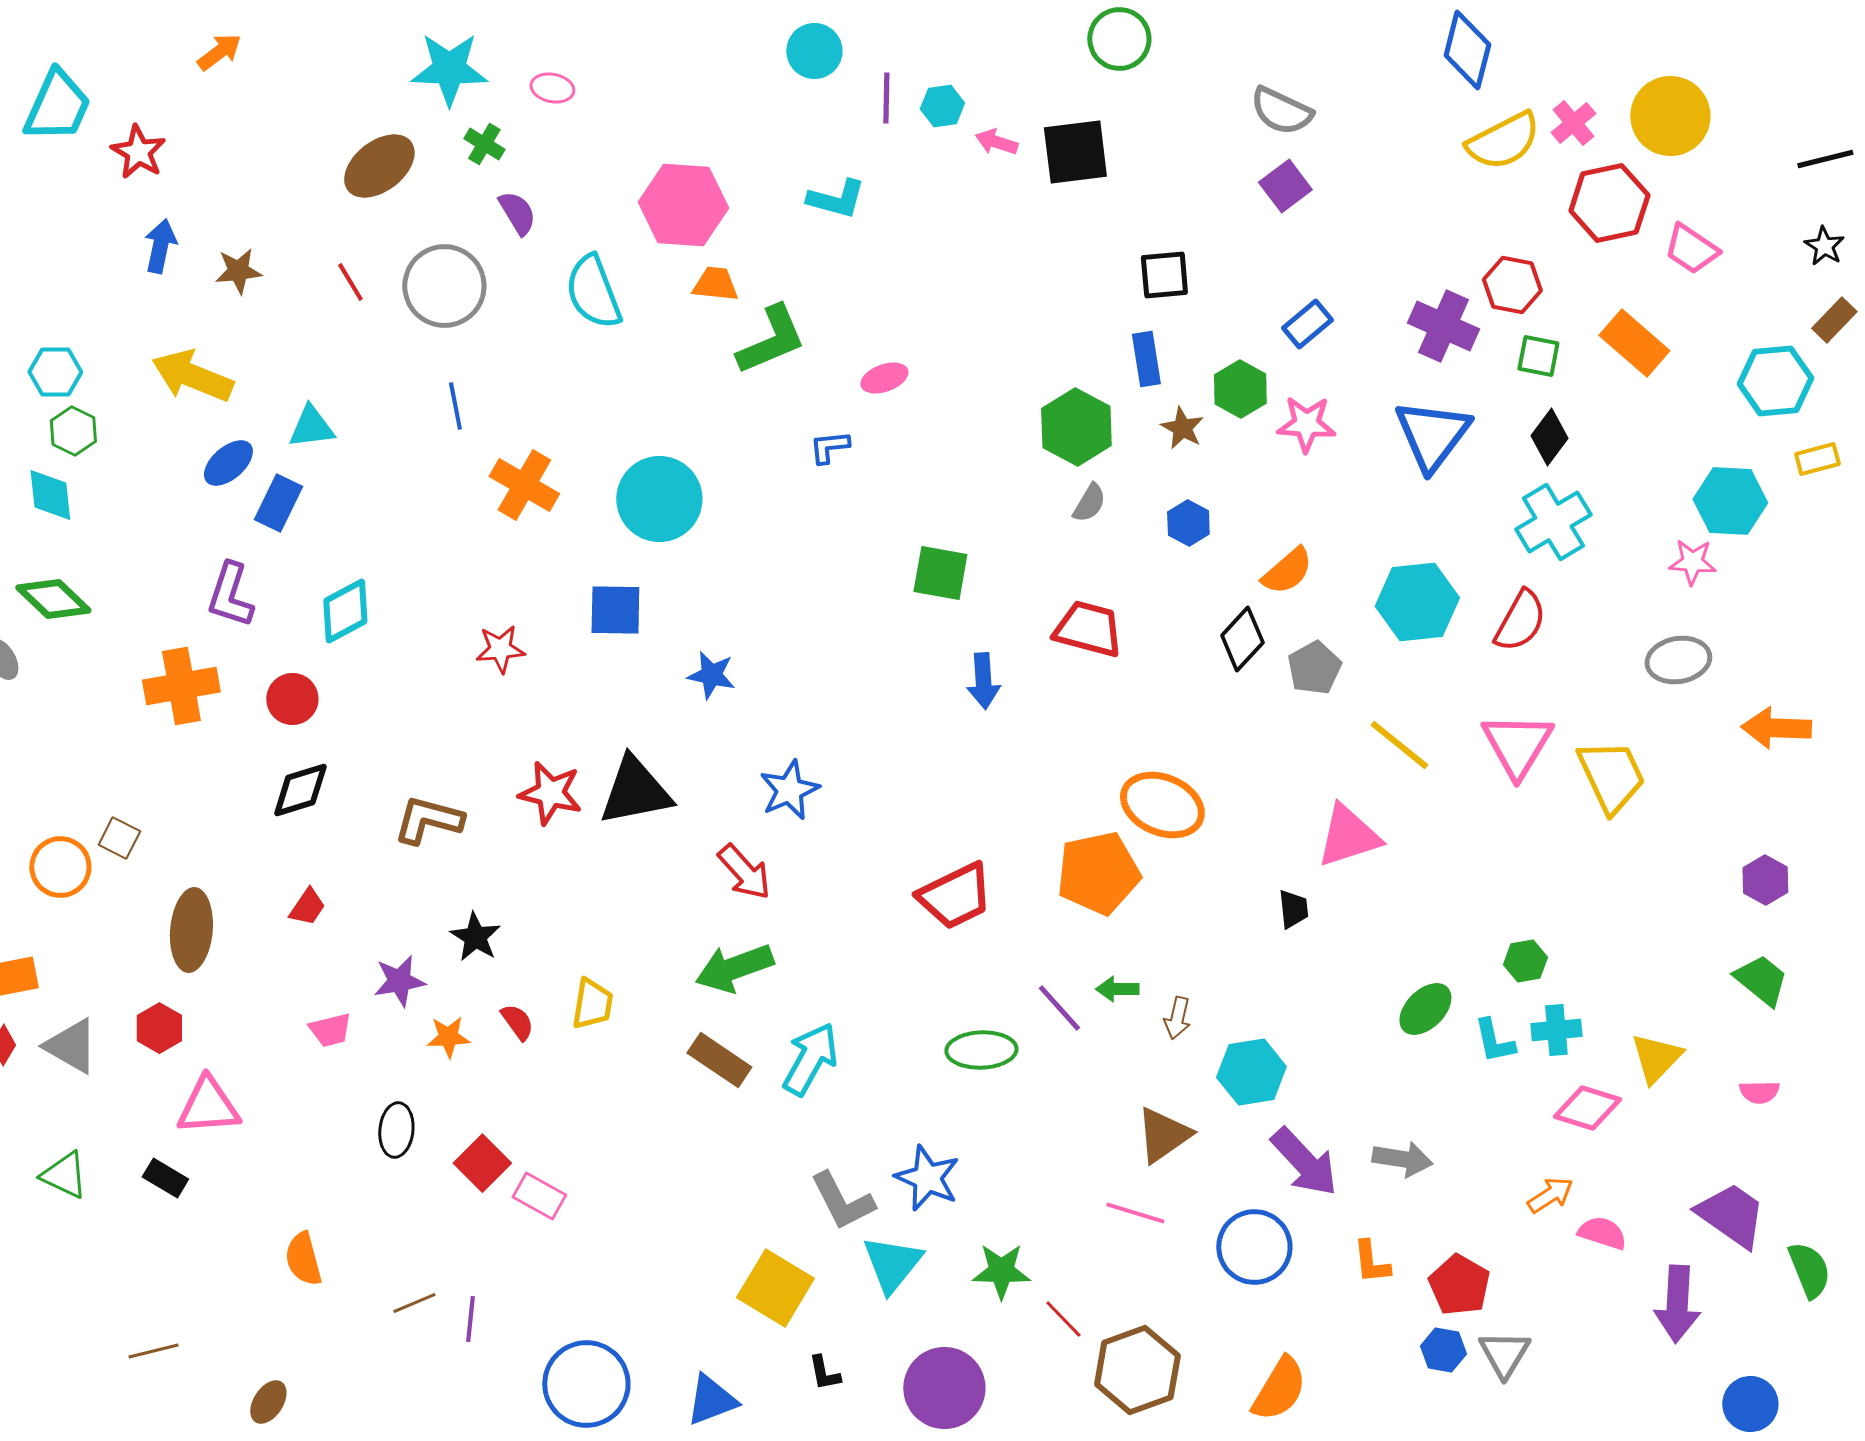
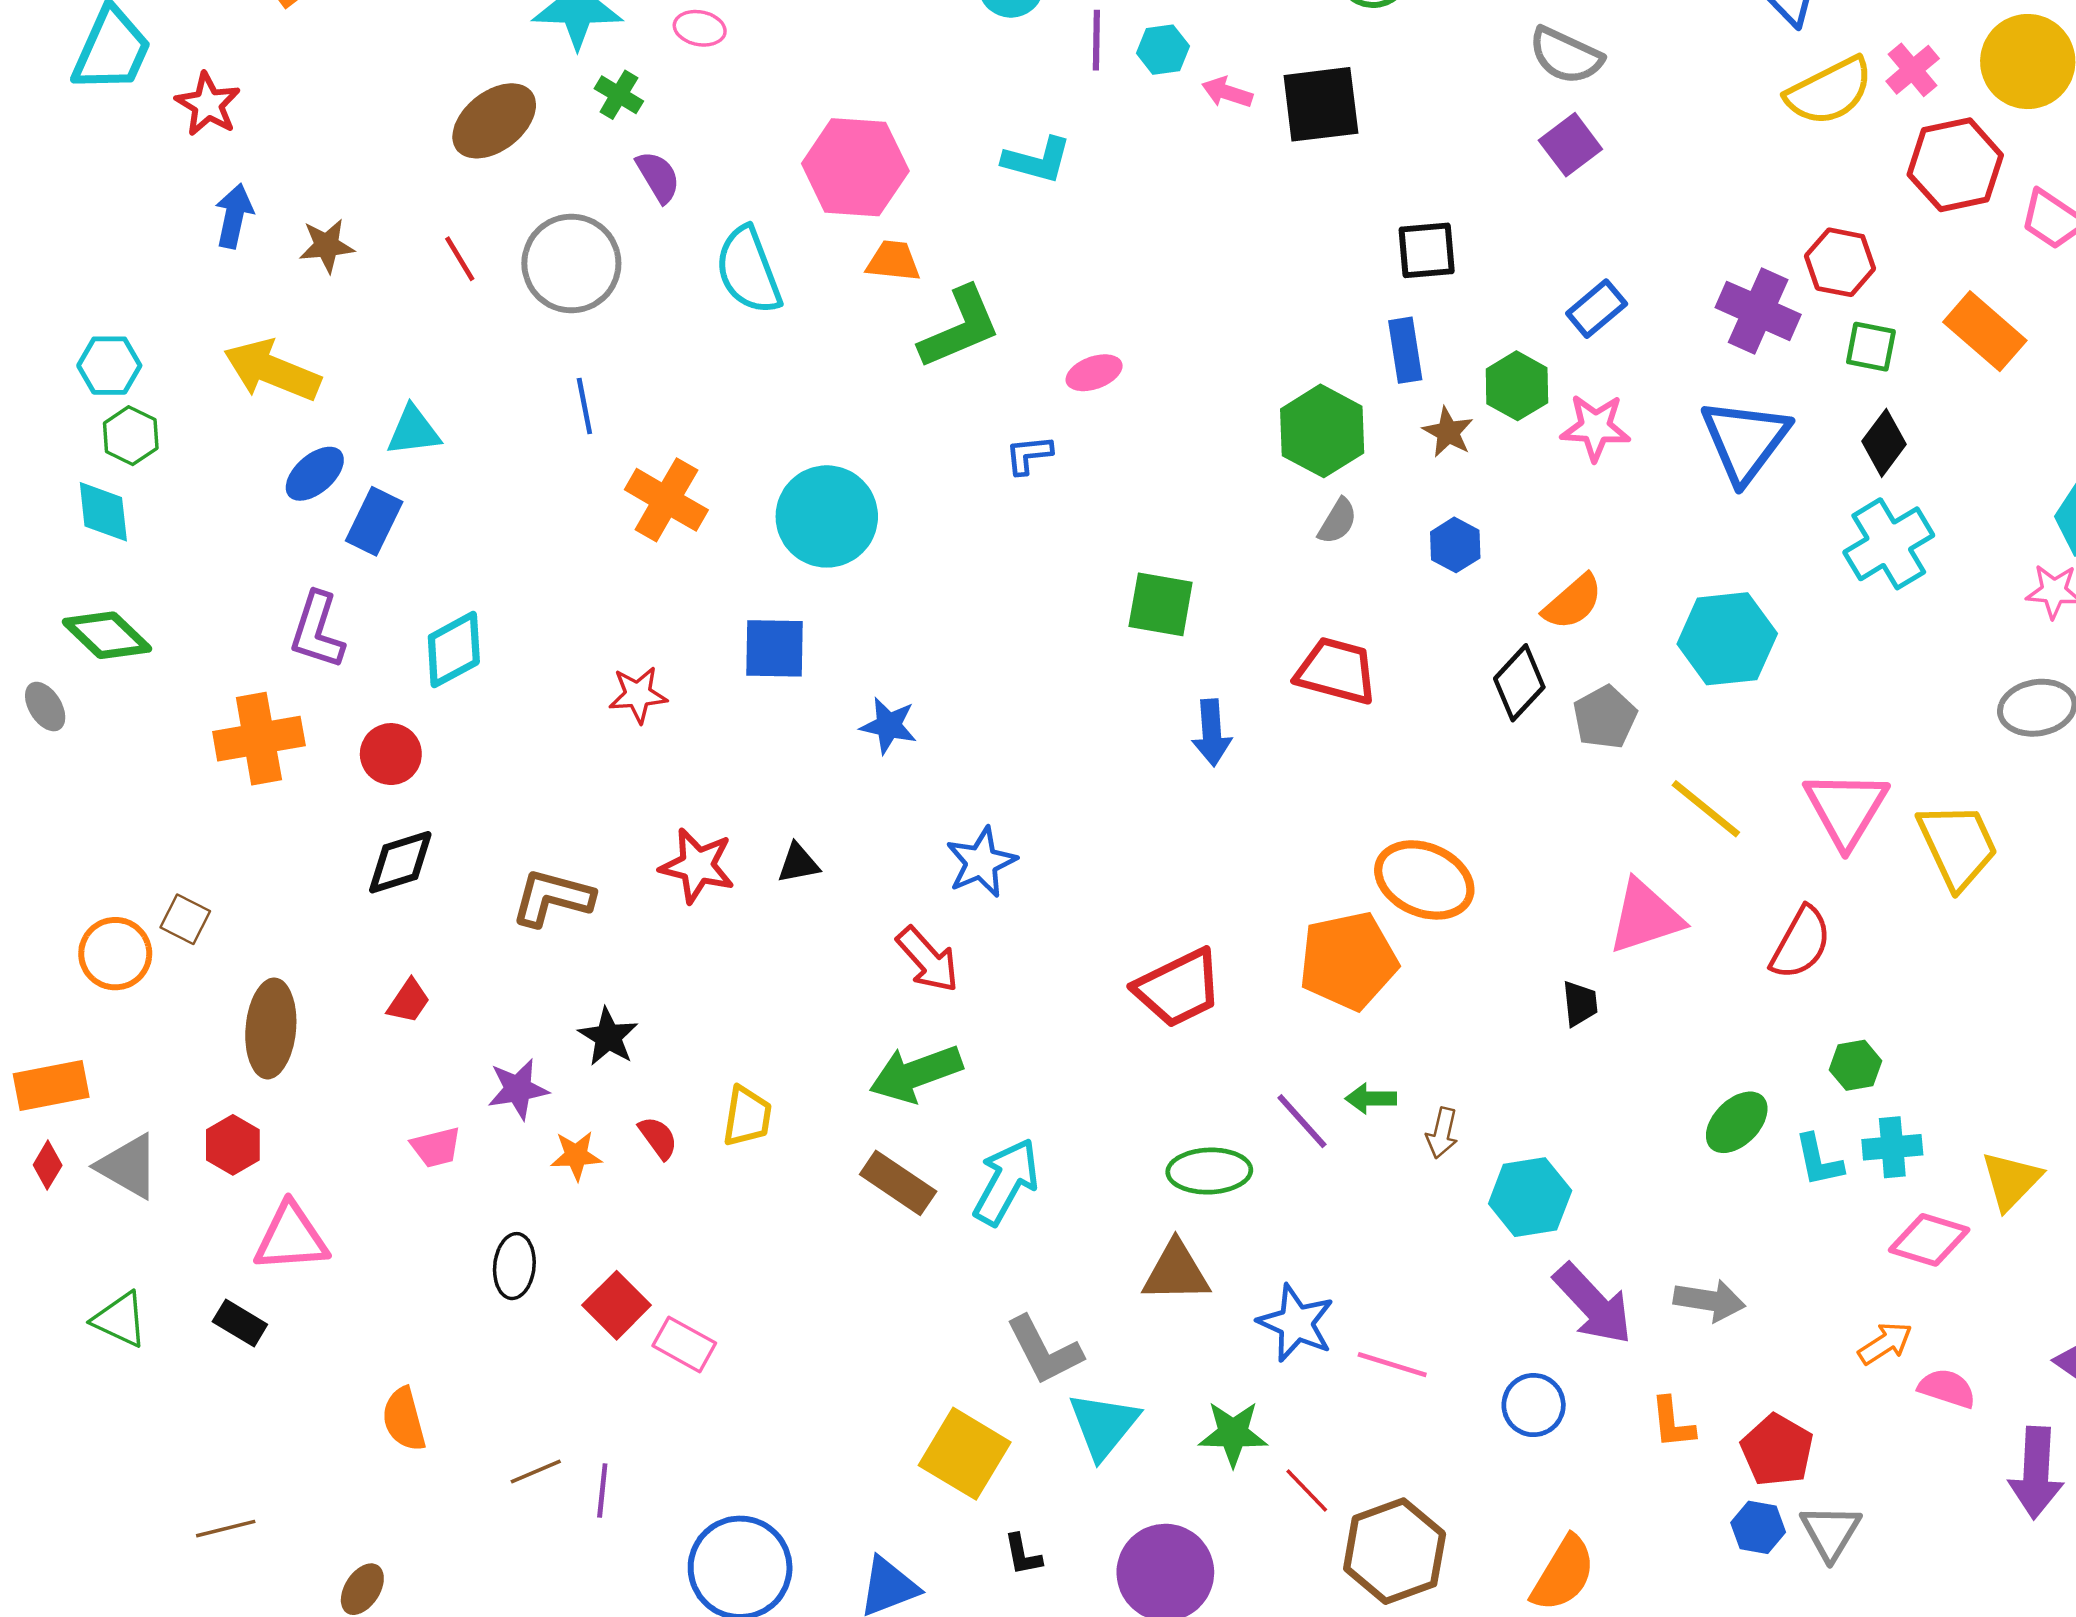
red semicircle: (1520, 621) -> (1801, 943), moved
black triangle: (635, 791) -> (798, 863), size x0.5
brown triangle: (1163, 1135) -> (1176, 1272), moved, turned 34
blue star: (927, 1178) -> (1296, 1323), moved
blue circle: (1254, 1247) -> (1534, 1405), size x0.7

